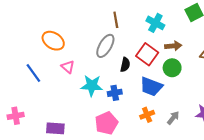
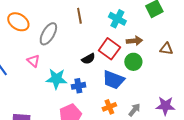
orange ellipse: (53, 41) -> (18, 22), moved
gray ellipse: (105, 46) -> (48, 34), moved
black semicircle: (125, 65) -> (88, 59), turned 48

